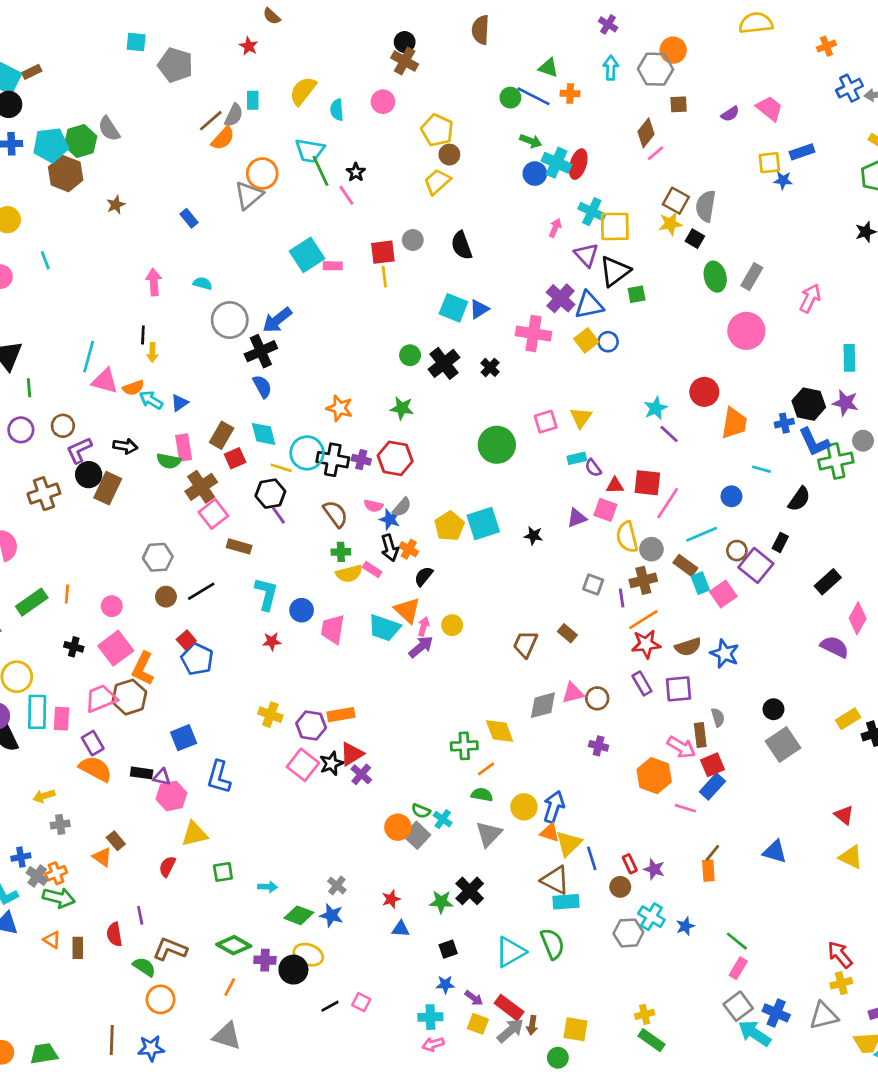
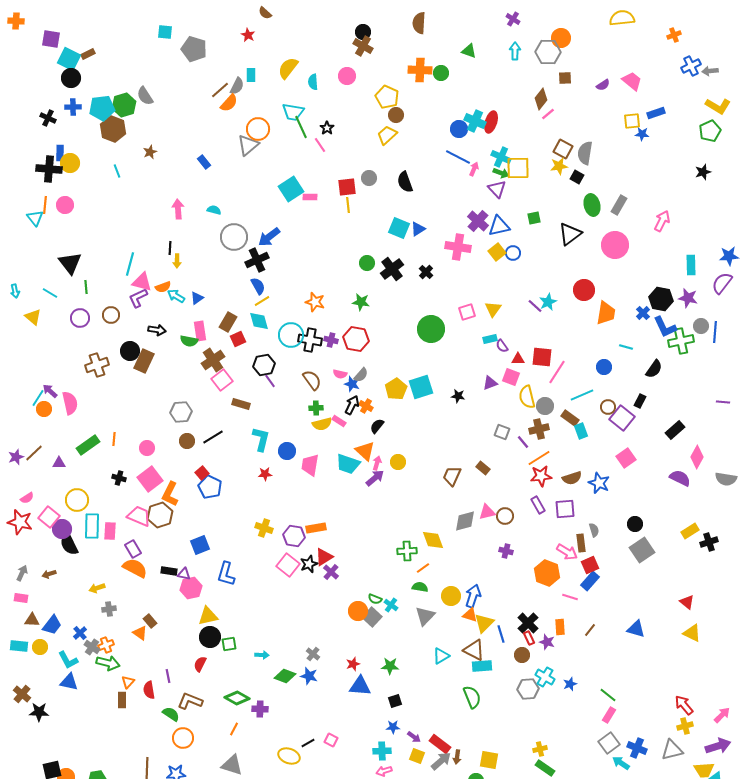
orange cross: (570, 94) -> (420, 70), moved, size x1.6
blue line: (533, 96) -> (458, 157), moved
green arrow: (531, 141) -> (501, 173), moved
cyan line: (45, 260) -> (117, 171), moved
black triangle: (615, 271) -> (570, 234), moved
blue cross: (784, 423) -> (643, 313), turned -32
purple line: (669, 434) -> (535, 306), moved
purple L-shape: (79, 450) -> (138, 298), moved
yellow line: (281, 468) -> (262, 301), moved, turned -49
black arrow: (390, 548) -> (352, 405), turned -138
pink square: (723, 594) -> (626, 458), moved
purple line: (622, 598) -> (523, 442), turned -32
pink trapezoid: (101, 698) -> (139, 516), turned 45
blue cross: (21, 857) -> (80, 633), turned -32
red semicircle: (167, 867) -> (200, 664), moved
orange rectangle: (708, 871) -> (560, 627), moved
black cross: (470, 891) -> (528, 623), moved
blue triangle: (401, 929) -> (360, 686), size x1.6
orange triangle: (52, 940) -> (128, 682), moved, turned 40
cyan triangle: (510, 952) -> (441, 656), moved, size x0.7
yellow ellipse: (308, 955) -> (289, 756), moved
black circle: (293, 970) -> (210, 637), moved
cyan arrow: (754, 1033) -> (621, 763), size x0.7

